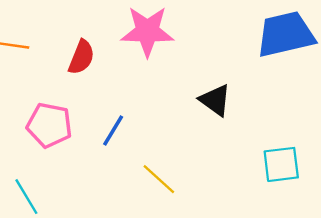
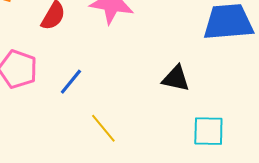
black triangle: (215, 100) -> (176, 78), moved, turned -32

